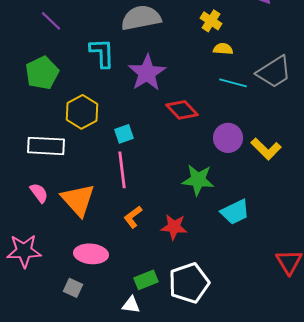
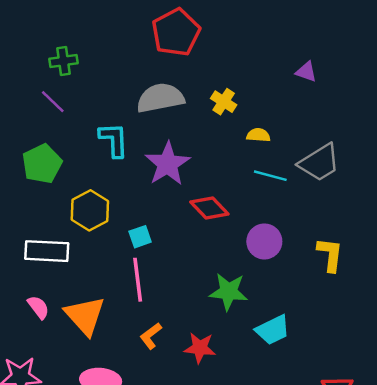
yellow cross: (211, 21) -> (224, 102), moved
yellow L-shape: (266, 149) -> (330, 255), moved, turned -128

